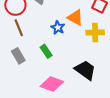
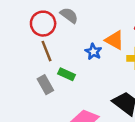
green rectangle: (46, 51) -> (67, 74), moved, turned -32

